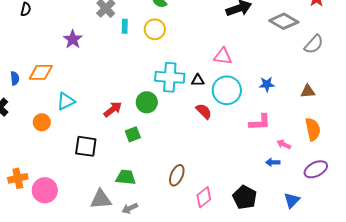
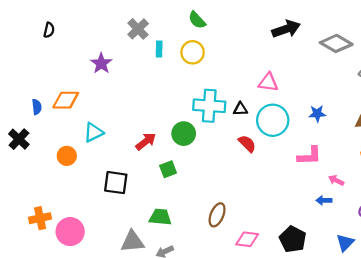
pink diamond: (204, 197) -> (247, 239), turned 45

